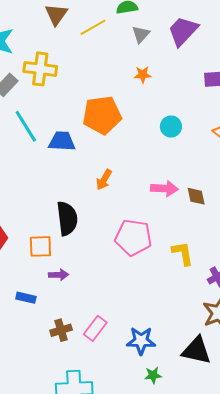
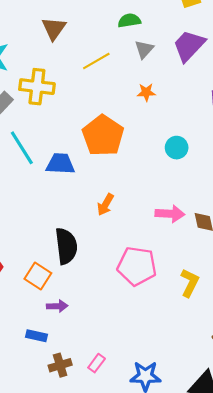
yellow line: (93, 27) -> (96, 61), moved
orange pentagon: (102, 115) -> (103, 136), turned -30
orange square: (40, 246) -> (38, 276), turned 35
yellow L-shape: (183, 253) -> (190, 283), turned 36
blue rectangle: (26, 298) -> (37, 336), moved
pink rectangle: (95, 328) -> (97, 363), size x0.7

